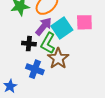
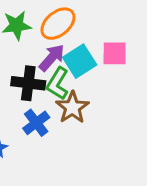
black cross: (29, 44) -> (28, 83), size x1.5
blue cross: (35, 69) -> (36, 123), turned 30

